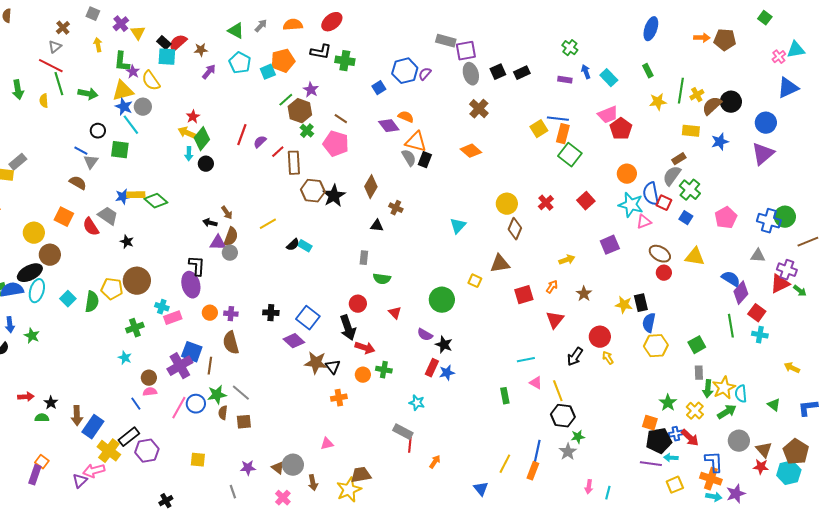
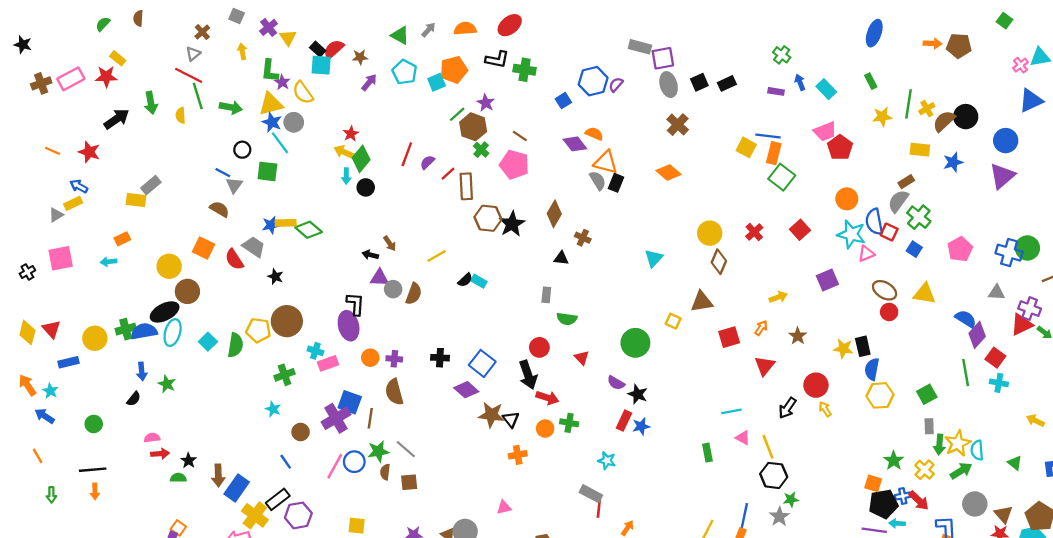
yellow square: (539, 129) -> (746, 147), turned -30
brown semicircle: (231, 237) -> (414, 294), moved
pink semicircle: (150, 392) -> (152, 438), moved

